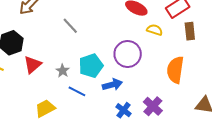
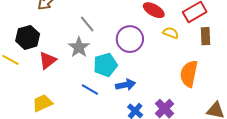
purple circle: (128, 54) -> (130, 39), moved
gray star: (63, 71) -> (79, 47), moved, size x1.5
yellow trapezoid: (45, 108) -> (42, 103), moved

